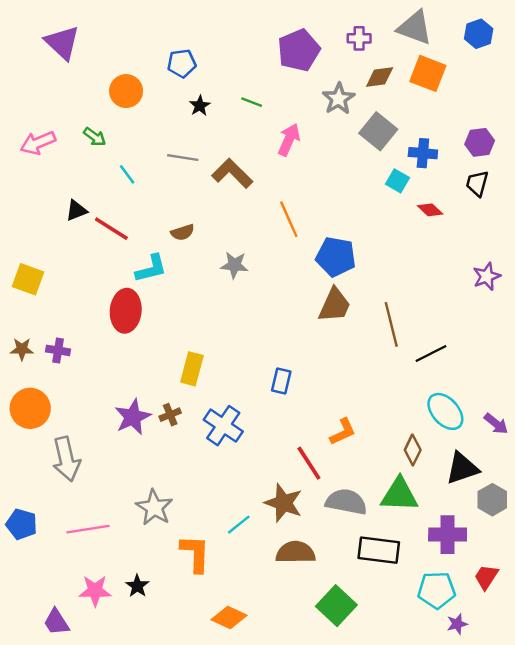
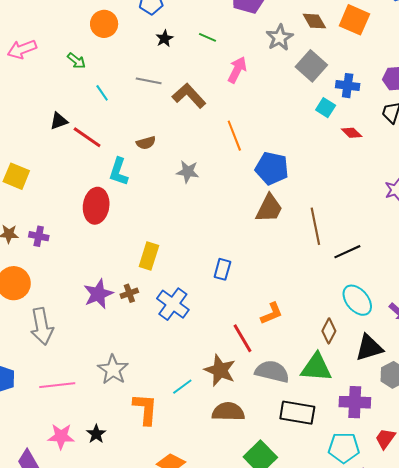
brown diamond: (380, 77) -> (314, 21), turned 65
pink arrow: (38, 143) -> (22, 49), moved
cyan L-shape: (151, 269) -> (119, 172), turned 120

